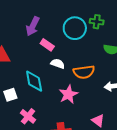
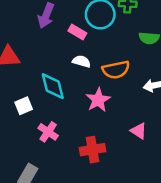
pink rectangle: (47, 45) -> (77, 32), moved

